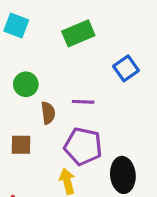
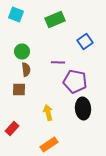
brown semicircle: (48, 113) -> (26, 69), moved
purple pentagon: (83, 146) -> (75, 81), moved

